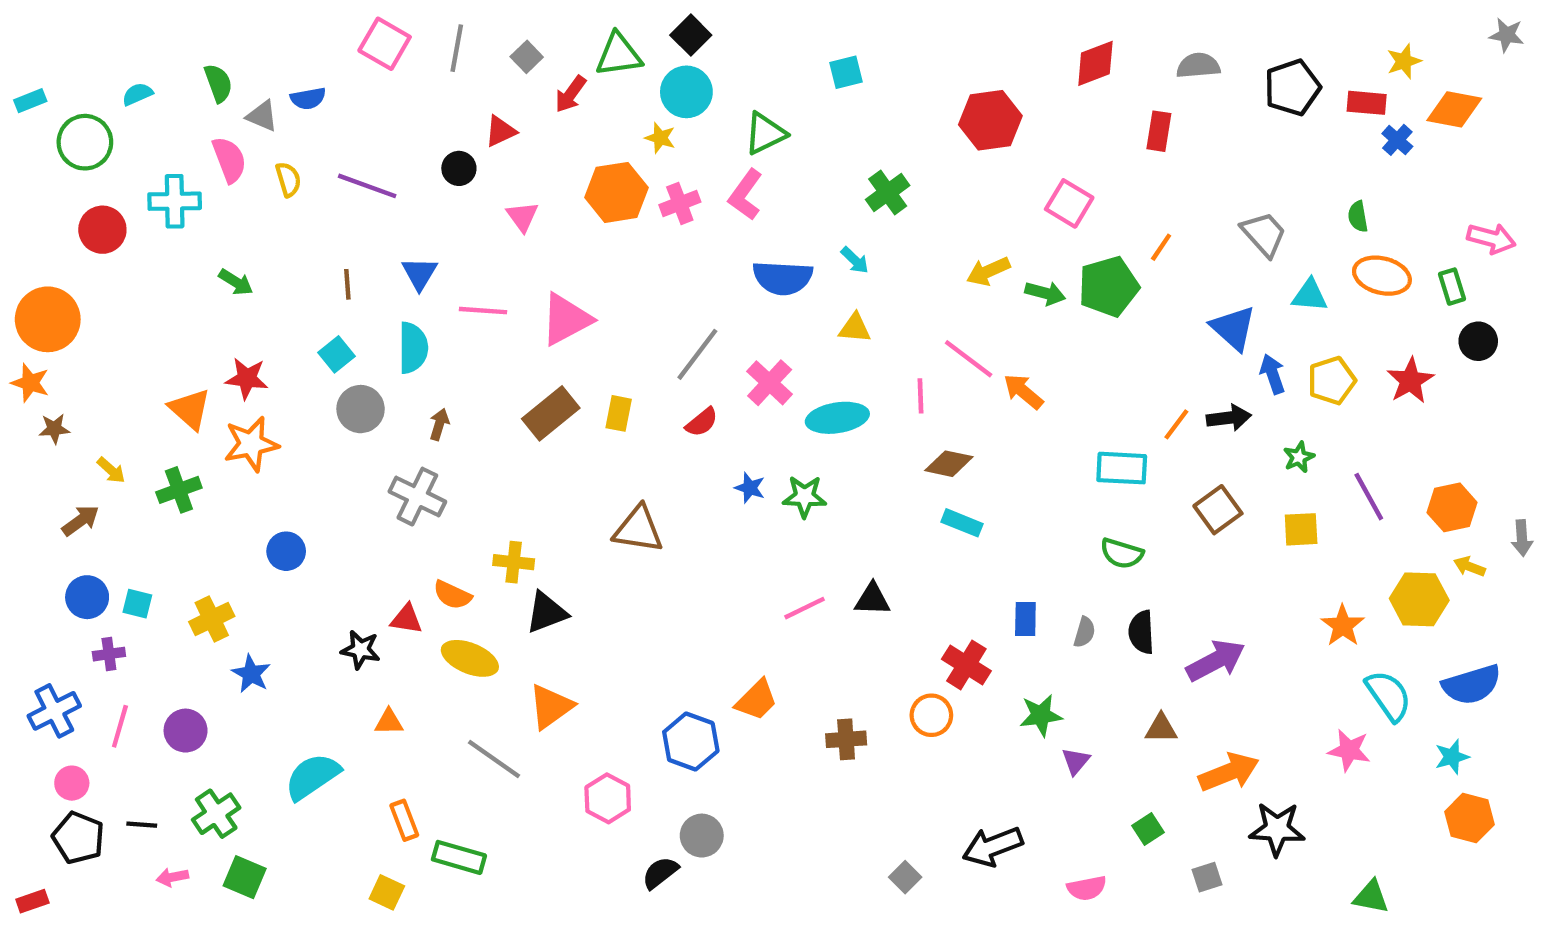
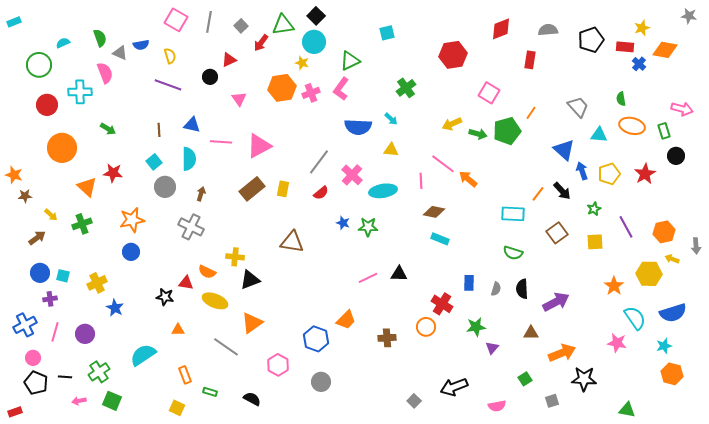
cyan rectangle: (30, 101) -> (14, 22), moved
yellow semicircle: (288, 179) -> (170, 56), moved
blue triangle: (420, 273) -> (192, 125), turned -48
orange circle: (48, 319) -> (62, 148), moved
black arrow: (1229, 418) -> (562, 191), turned 54
orange star: (251, 444) -> (132, 220), moved
green rectangle: (459, 857) -> (210, 392), size x0.6
black semicircle: (660, 873) -> (252, 399), moved, turned 66

